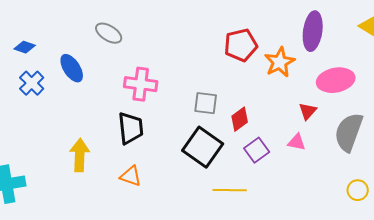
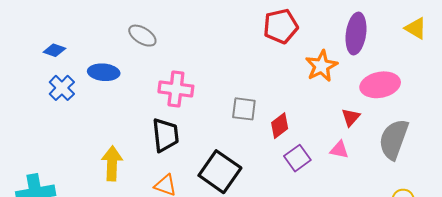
red pentagon: (241, 45) -> (281, 26), moved
blue ellipse: (72, 68) -> (104, 72), turned -52
black square: (203, 147) -> (220, 172), moved

